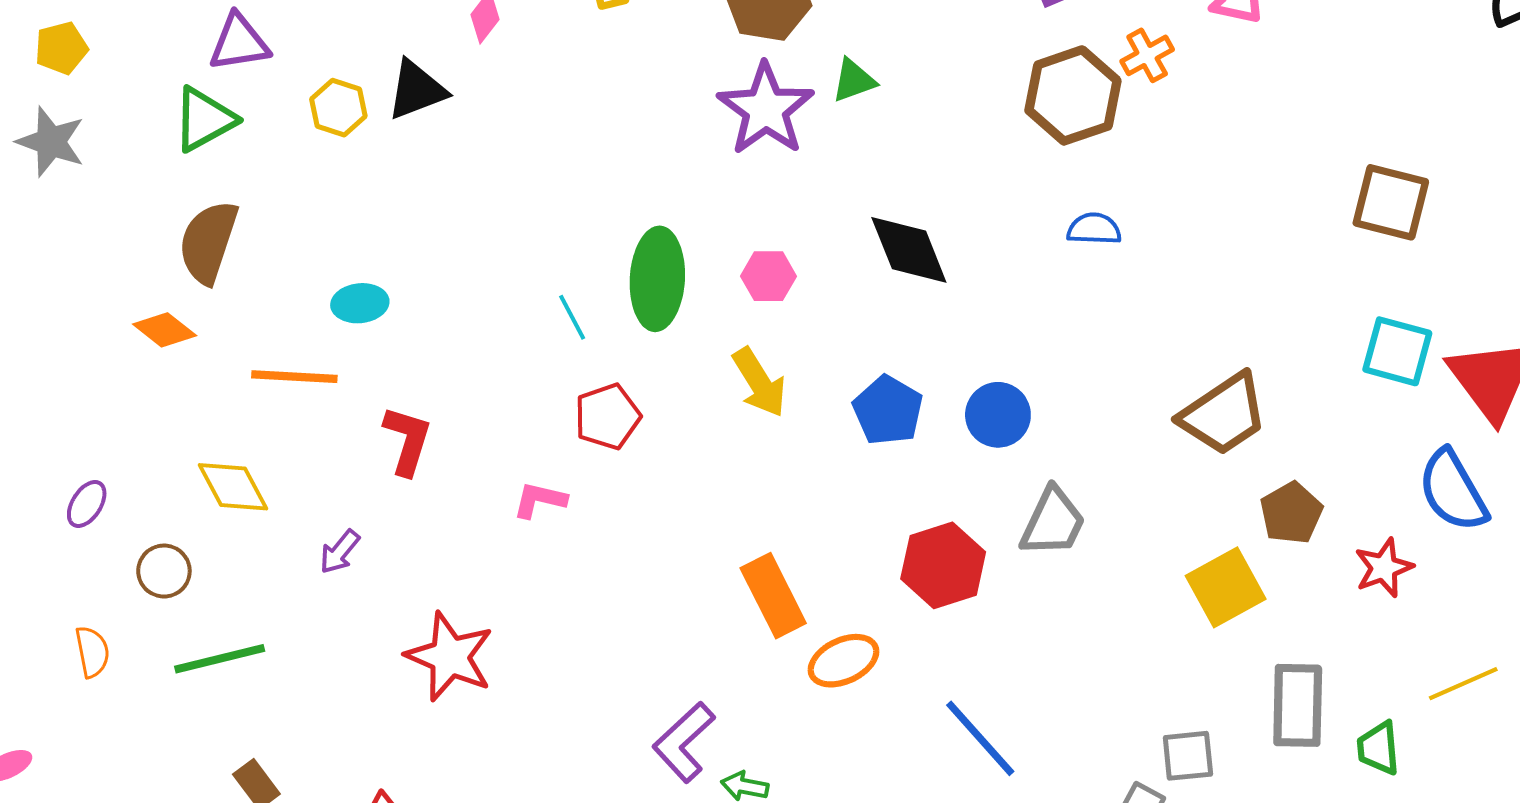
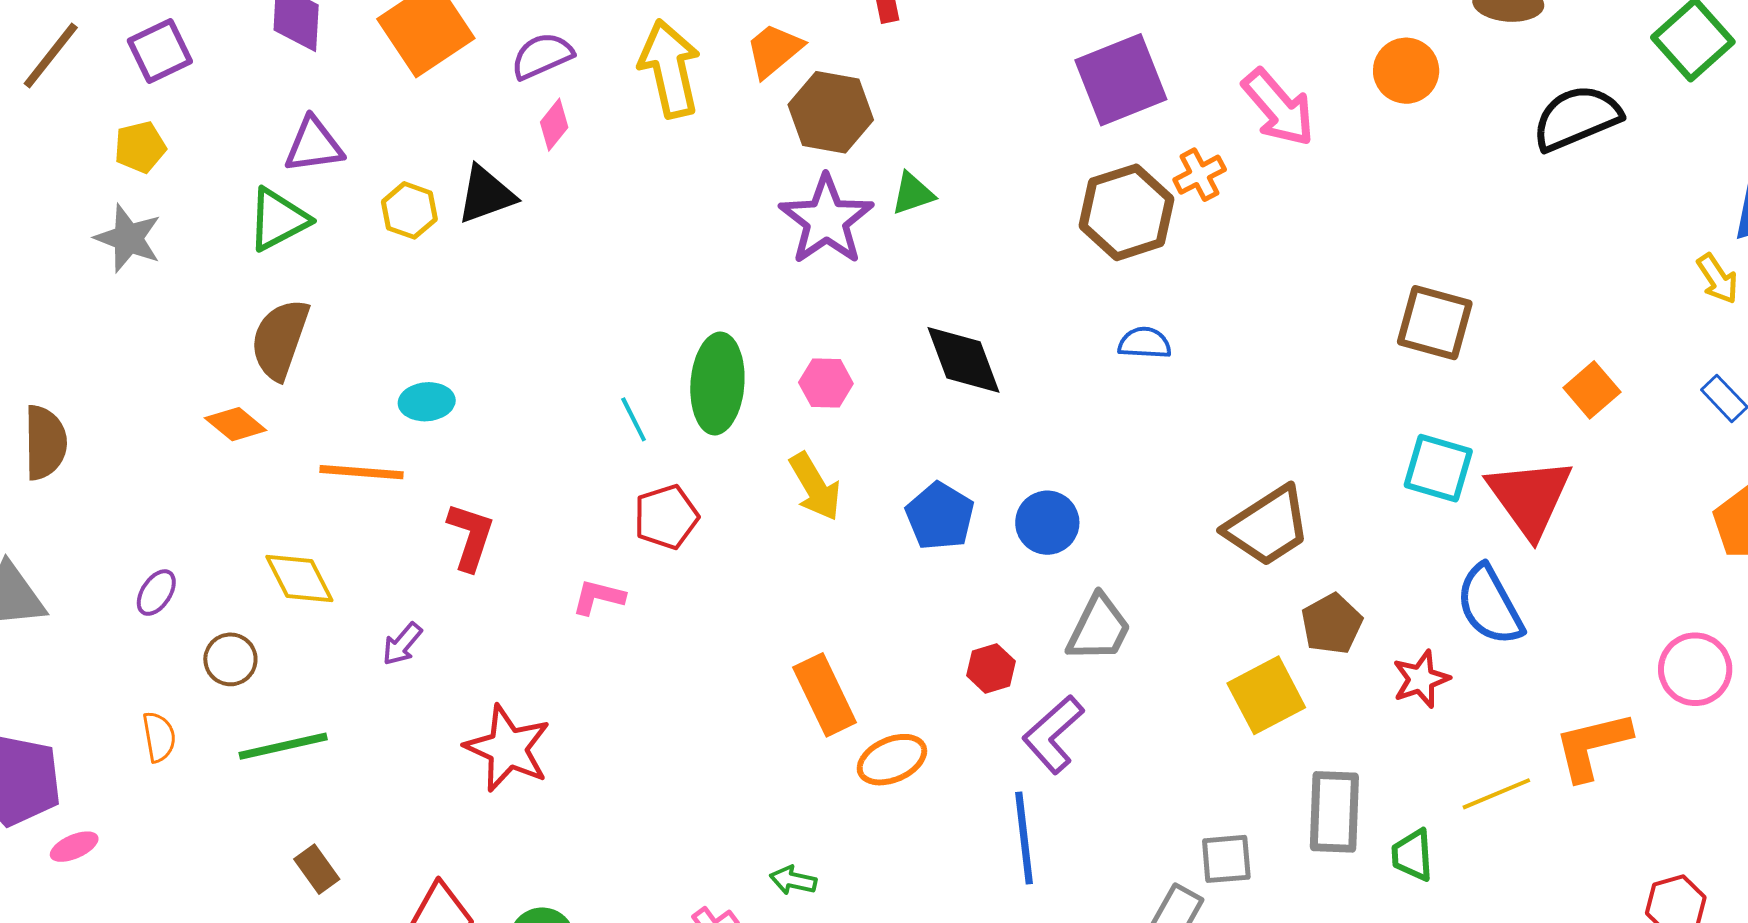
red hexagon: (943, 565) -> (991, 668), size x0.6
blue line: (980, 738) -> (1024, 838), turned 34
purple L-shape: (684, 742) -> (1053, 734), moved

